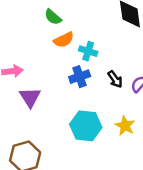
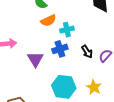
cyan cross: (88, 51) -> (67, 30), turned -32
purple triangle: (30, 97) -> (35, 59), moved

